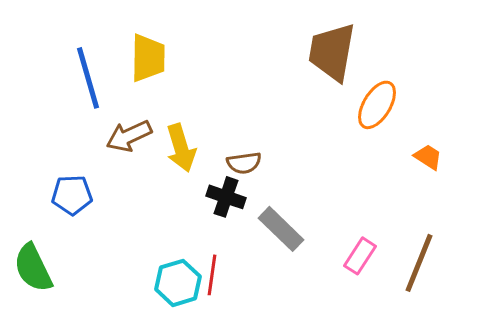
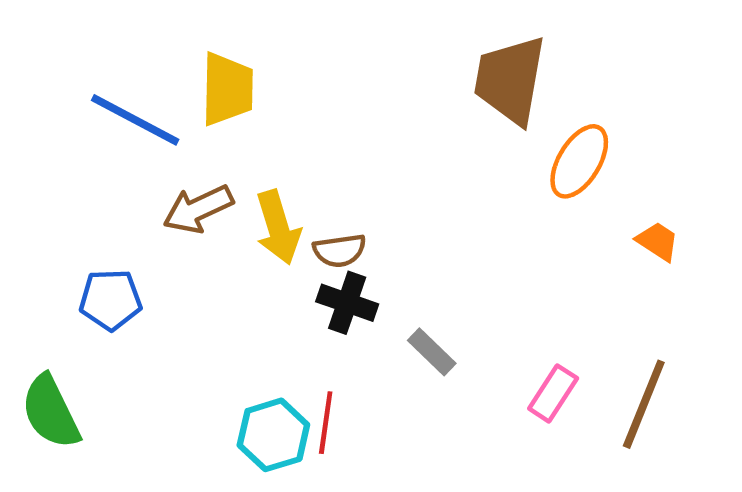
blue line: (88, 78) -> (135, 120), turned -46
brown semicircle: (244, 163) -> (339, 251), moved
gray rectangle: (281, 229) -> (432, 352), size x0.7

